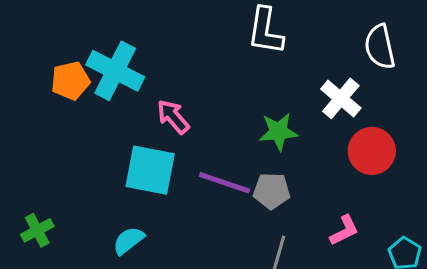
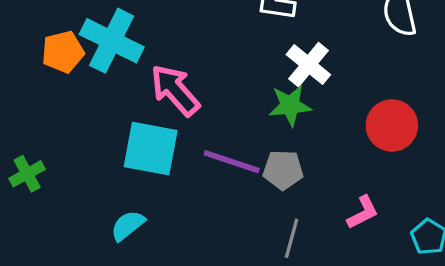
white cross: (341, 98) -> (308, 65), moved
pink arrow: (173, 117) -> (175, 90), size x1.4
green cross: (37, 230) -> (27, 174), moved

